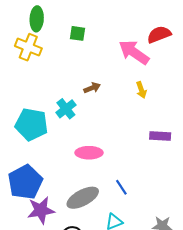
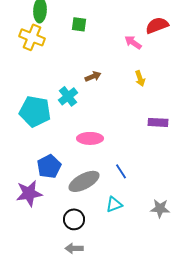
pink arrow: (134, 52) -> (133, 42), size x0.6
blue pentagon: (25, 182) -> (49, 166), moved, size x0.7
purple star: (41, 210) -> (29, 193), moved

